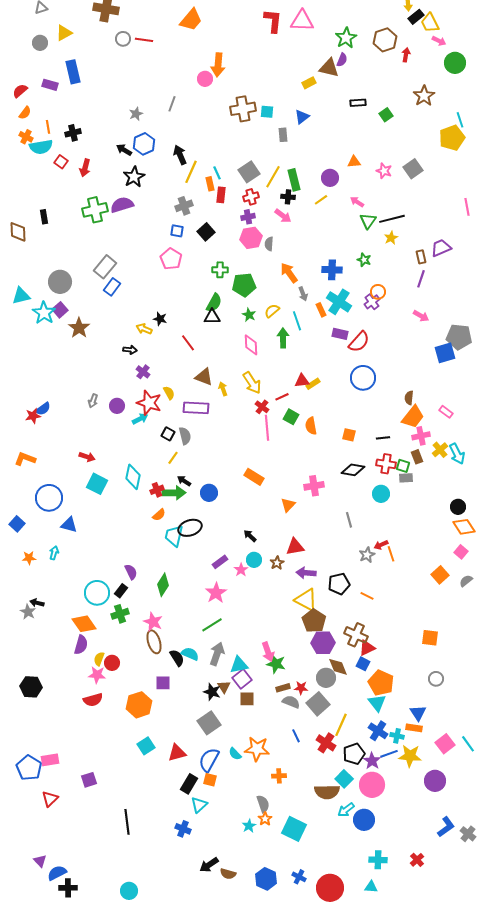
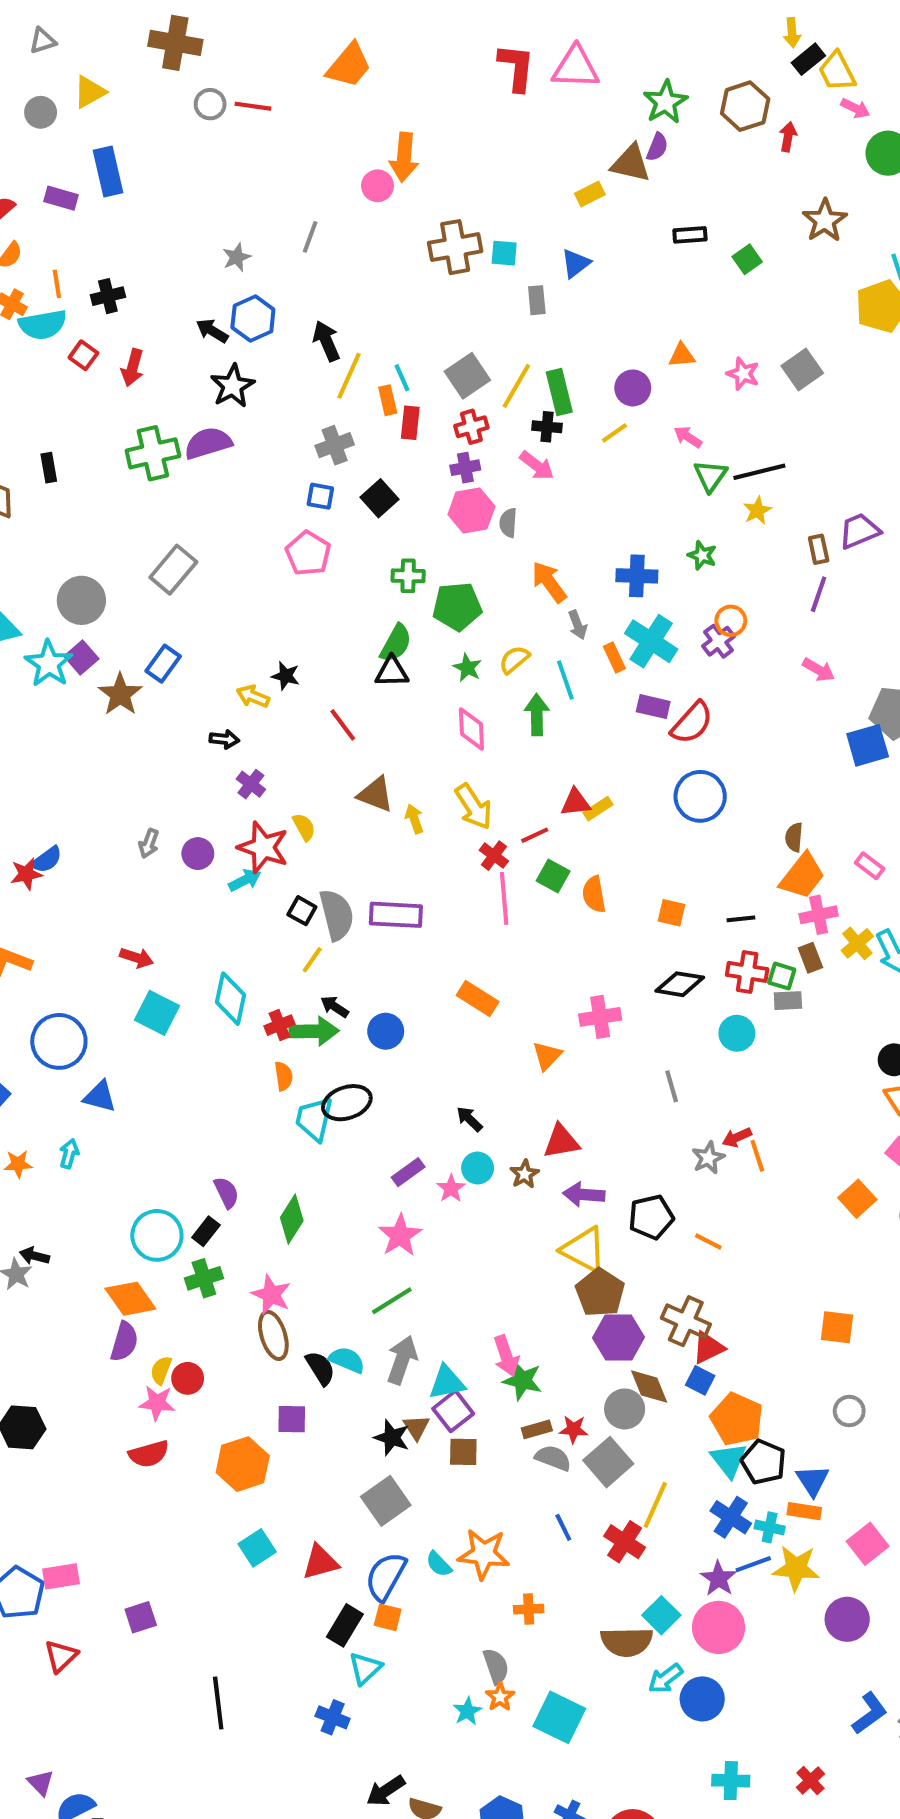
blue rectangle: (112, 287) -> (163, 664), moved
purple rectangle: (196, 408) -> (396, 915), moved
gray semicircle: (185, 436) -> (337, 915), size x1.4
orange semicircle: (159, 515) -> (284, 1076), turned -56
black pentagon: (354, 754) -> (763, 1462), moved, turned -30

